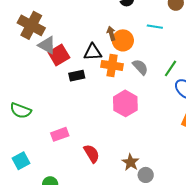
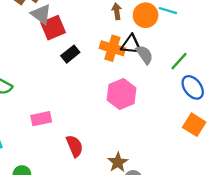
orange circle: (123, 40) -> (146, 15), moved
black triangle: (93, 52) -> (131, 45), moved
black rectangle: (77, 76) -> (70, 54), turned -35

